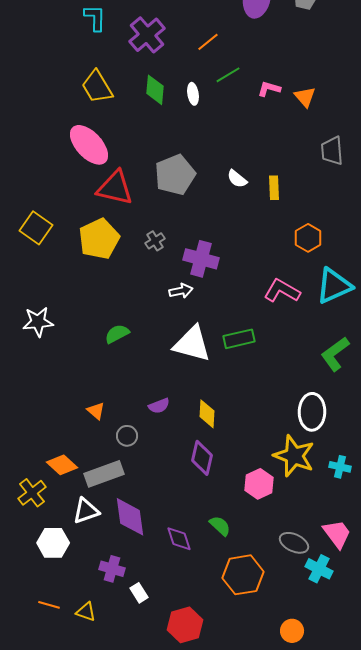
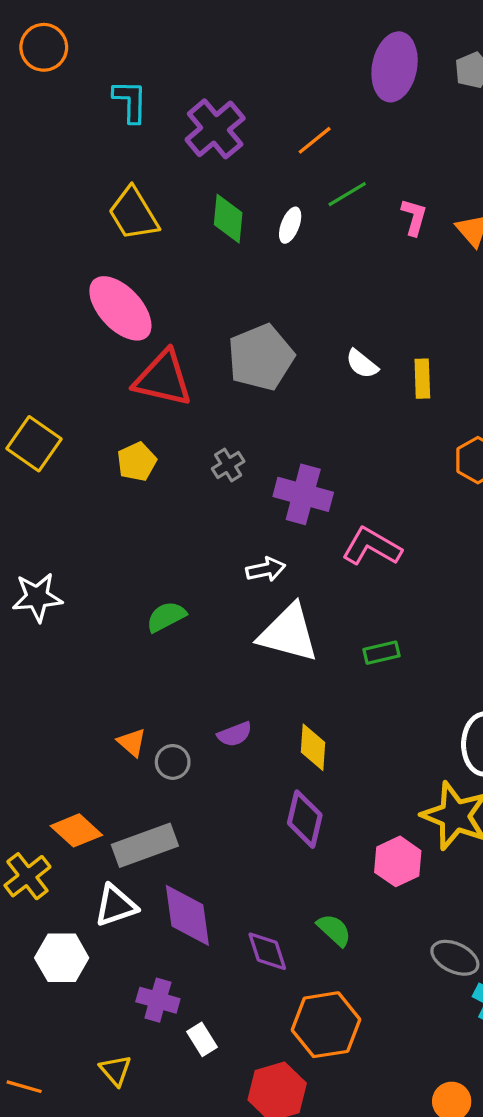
pink L-shape: (269, 89) -> (414, 217), turned 90
white ellipse: (193, 94) -> (290, 225), turned 30
yellow pentagon: (99, 239) -> (137, 462), size x0.6
white arrow: (181, 291) -> (266, 569), moved
pink L-shape: (282, 291) -> (372, 547), moved
green rectangle: (239, 339) -> (381, 653), moved, size x0.7
gray circle: (127, 436) -> (173, 762), moved
orange hexagon: (243, 575) -> (326, 1025), moved
orange line: (49, 605) -> (24, 1087), moved
yellow triangle: (86, 612) -> (116, 1070), turned 30

